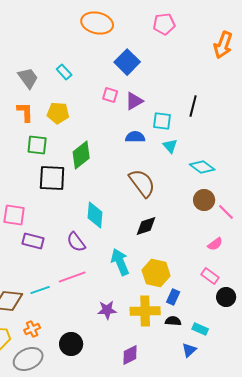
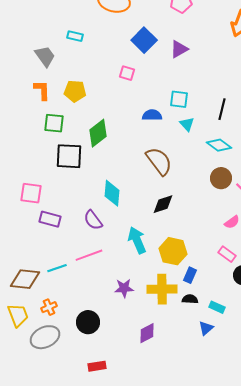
cyan rectangle: (64, 72) -> (75, 36), moved, turned -35
purple triangle: (134, 101) -> (179, 49), moved
black line: (193, 106) -> (222, 109), moved

